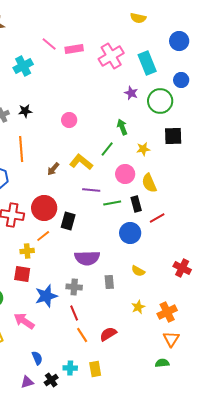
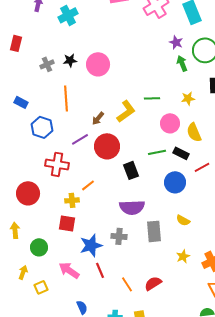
pink circle: (69, 120) -> (98, 64), moved, size x1.5
green arrow: (122, 127) -> (182, 63), moved
green line: (107, 149) -> (152, 98), turned 49
yellow L-shape: (81, 162) -> (126, 111), turned 105
purple line: (91, 190) -> (80, 139), moved, turned -36
black rectangle: (136, 204) -> (181, 153), turned -49
red circle: (44, 208) -> (107, 146), moved
black rectangle: (68, 221) -> (131, 170), moved, turned -36
gray rectangle: (109, 282) -> (154, 231), size x1.5
red line: (74, 313) -> (100, 270), moved

